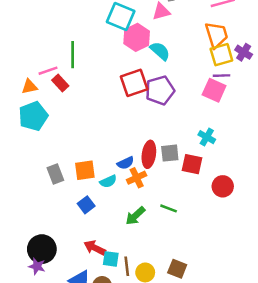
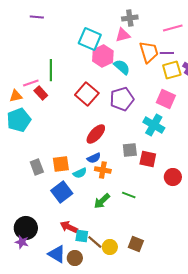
orange trapezoid: (217, 35) -> (149, 52), moved
purple line: (221, 76) -> (167, 53), moved
red square: (134, 83) -> (87, 94), moved, turned -30
cyan cross: (207, 137) -> (154, 125), moved, size x1.5
red ellipse: (149, 154) -> (96, 134), moved, turned 35
orange cross: (137, 178) -> (103, 170), turned 35
blue square: (86, 205) -> (62, 192), size x1.5
brown line: (127, 266) -> (95, 242), turned -42

